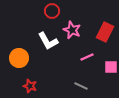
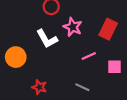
red star: (30, 86) -> (39, 87), moved

